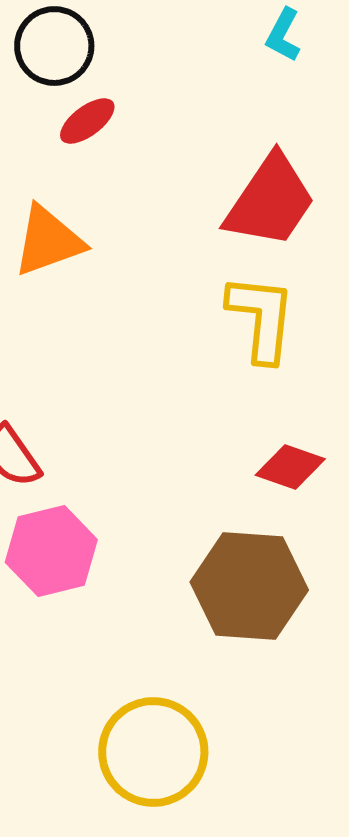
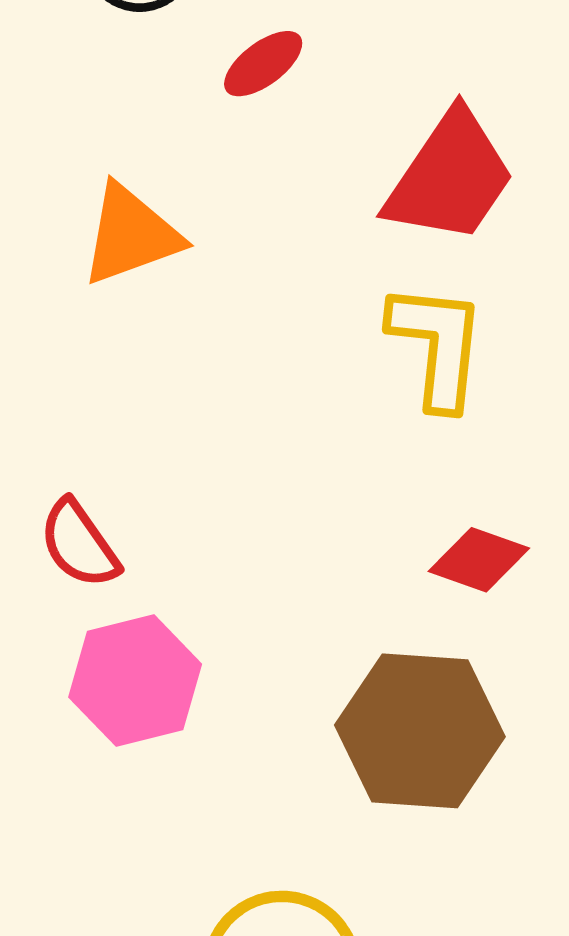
red ellipse: (87, 121) -> (263, 64), moved

